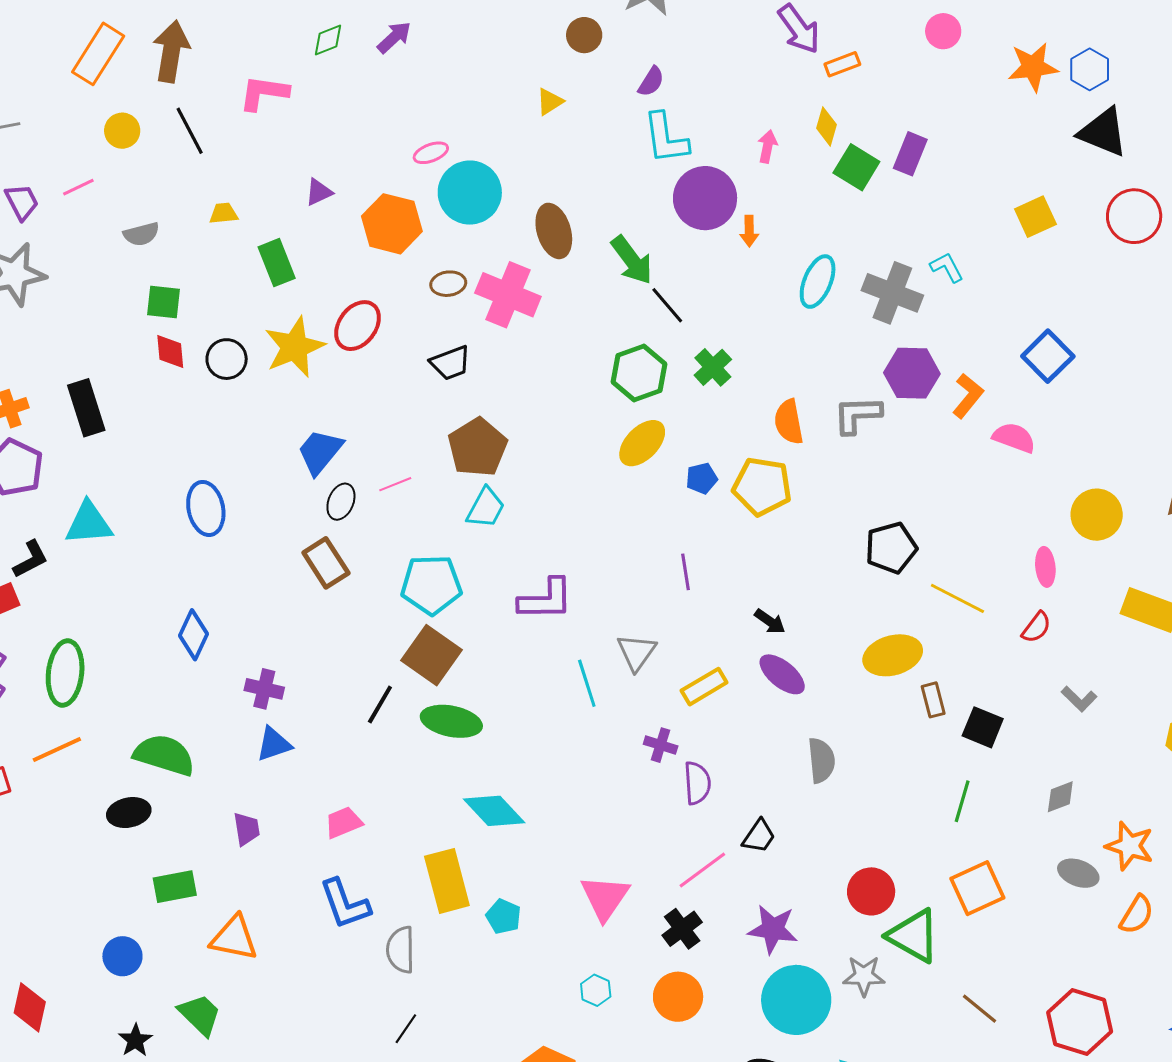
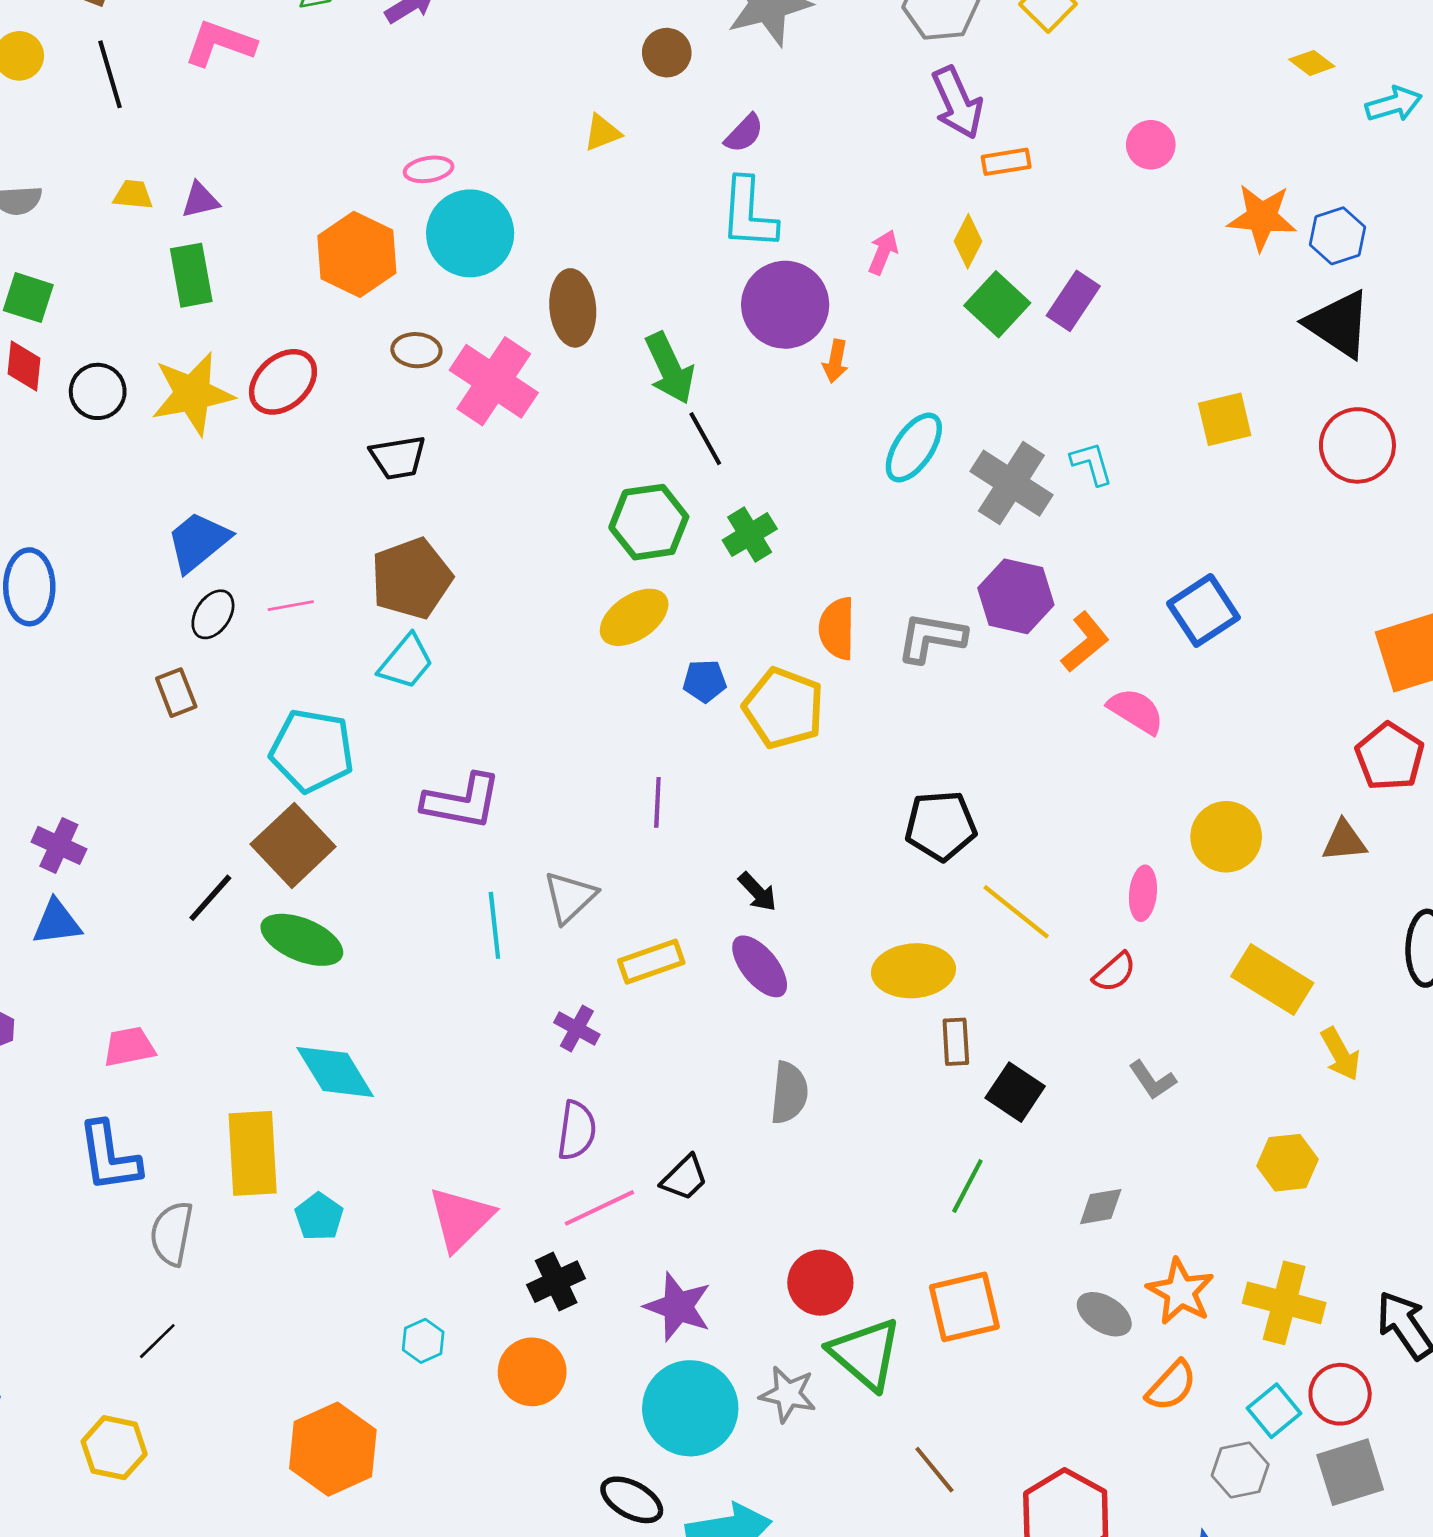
purple triangle: (319, 192) -> (200, 200), moved
brown rectangle: (326, 563) -> (176, 693), size x0.7
purple semicircle: (697, 783) -> (577, 1130), moved

